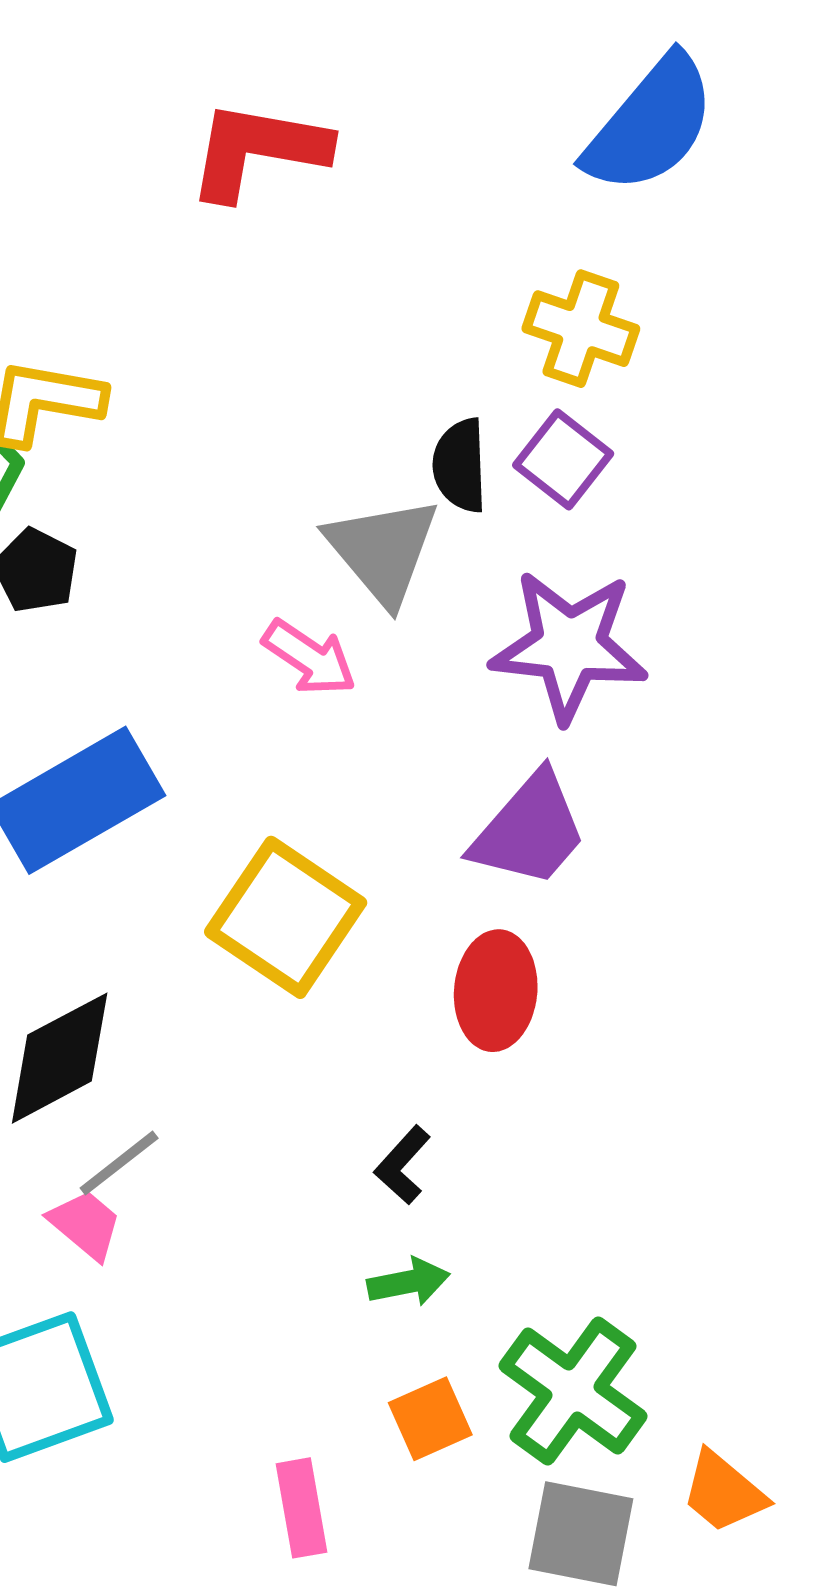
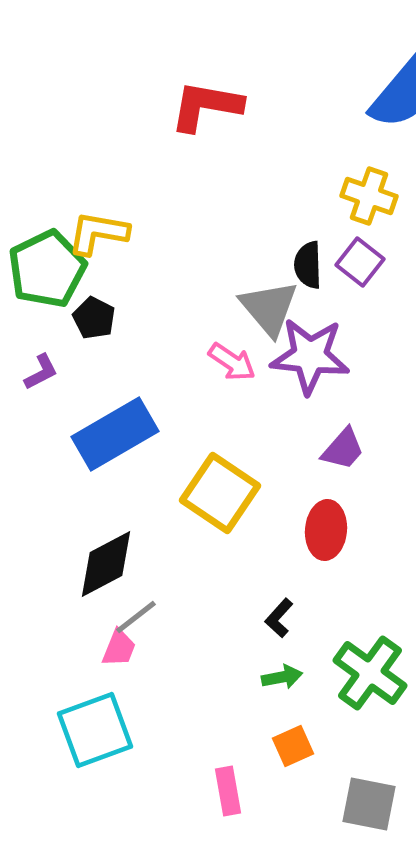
purple star: (569, 646) -> (310, 356), moved
purple trapezoid: (529, 830) -> (343, 449), size x0.7
pink trapezoid: (85, 1225) -> (119, 648), turned 72
green cross: (573, 1391) -> (370, 673), moved

